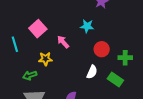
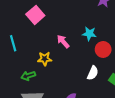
cyan star: (87, 26) -> (89, 34), moved
pink square: (38, 29) -> (35, 15), moved

